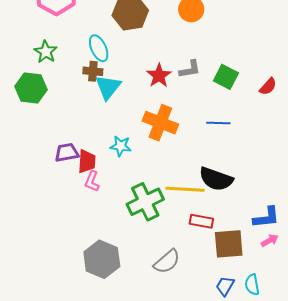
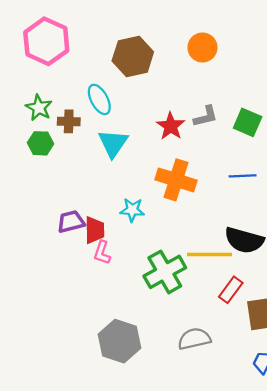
brown cross: (93, 71) -> (69, 121), moved
green hexagon: (31, 88) -> (40, 143), moved, size x0.7
red rectangle: (201, 221) -> (231, 290), turned -60
gray semicircle: (167, 262) -> (194, 339), turned -148

